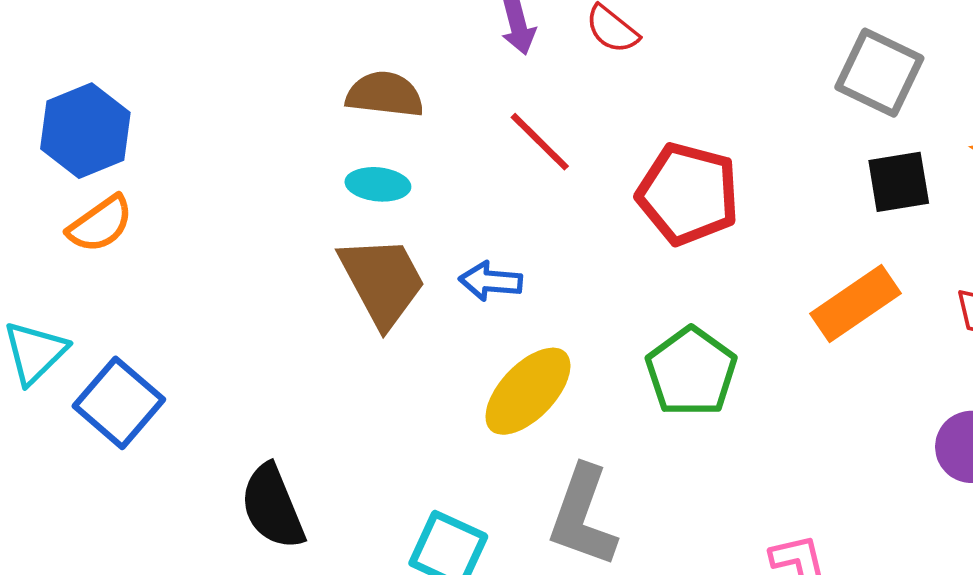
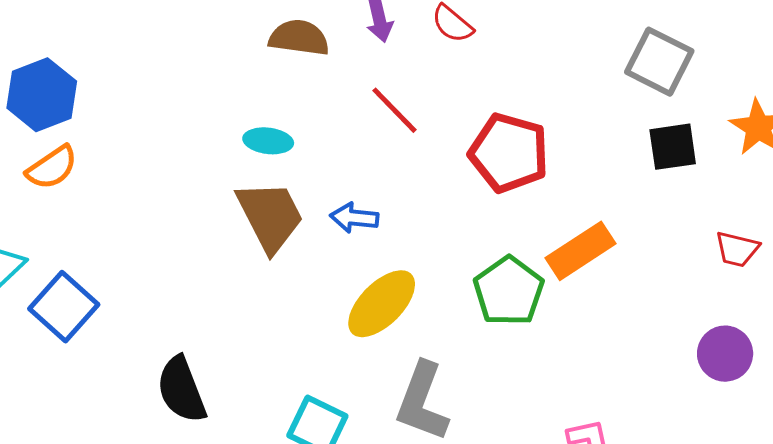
brown semicircle: (385, 94) -> (299, 38), moved
orange rectangle: (856, 304) -> (581, 251), moved

